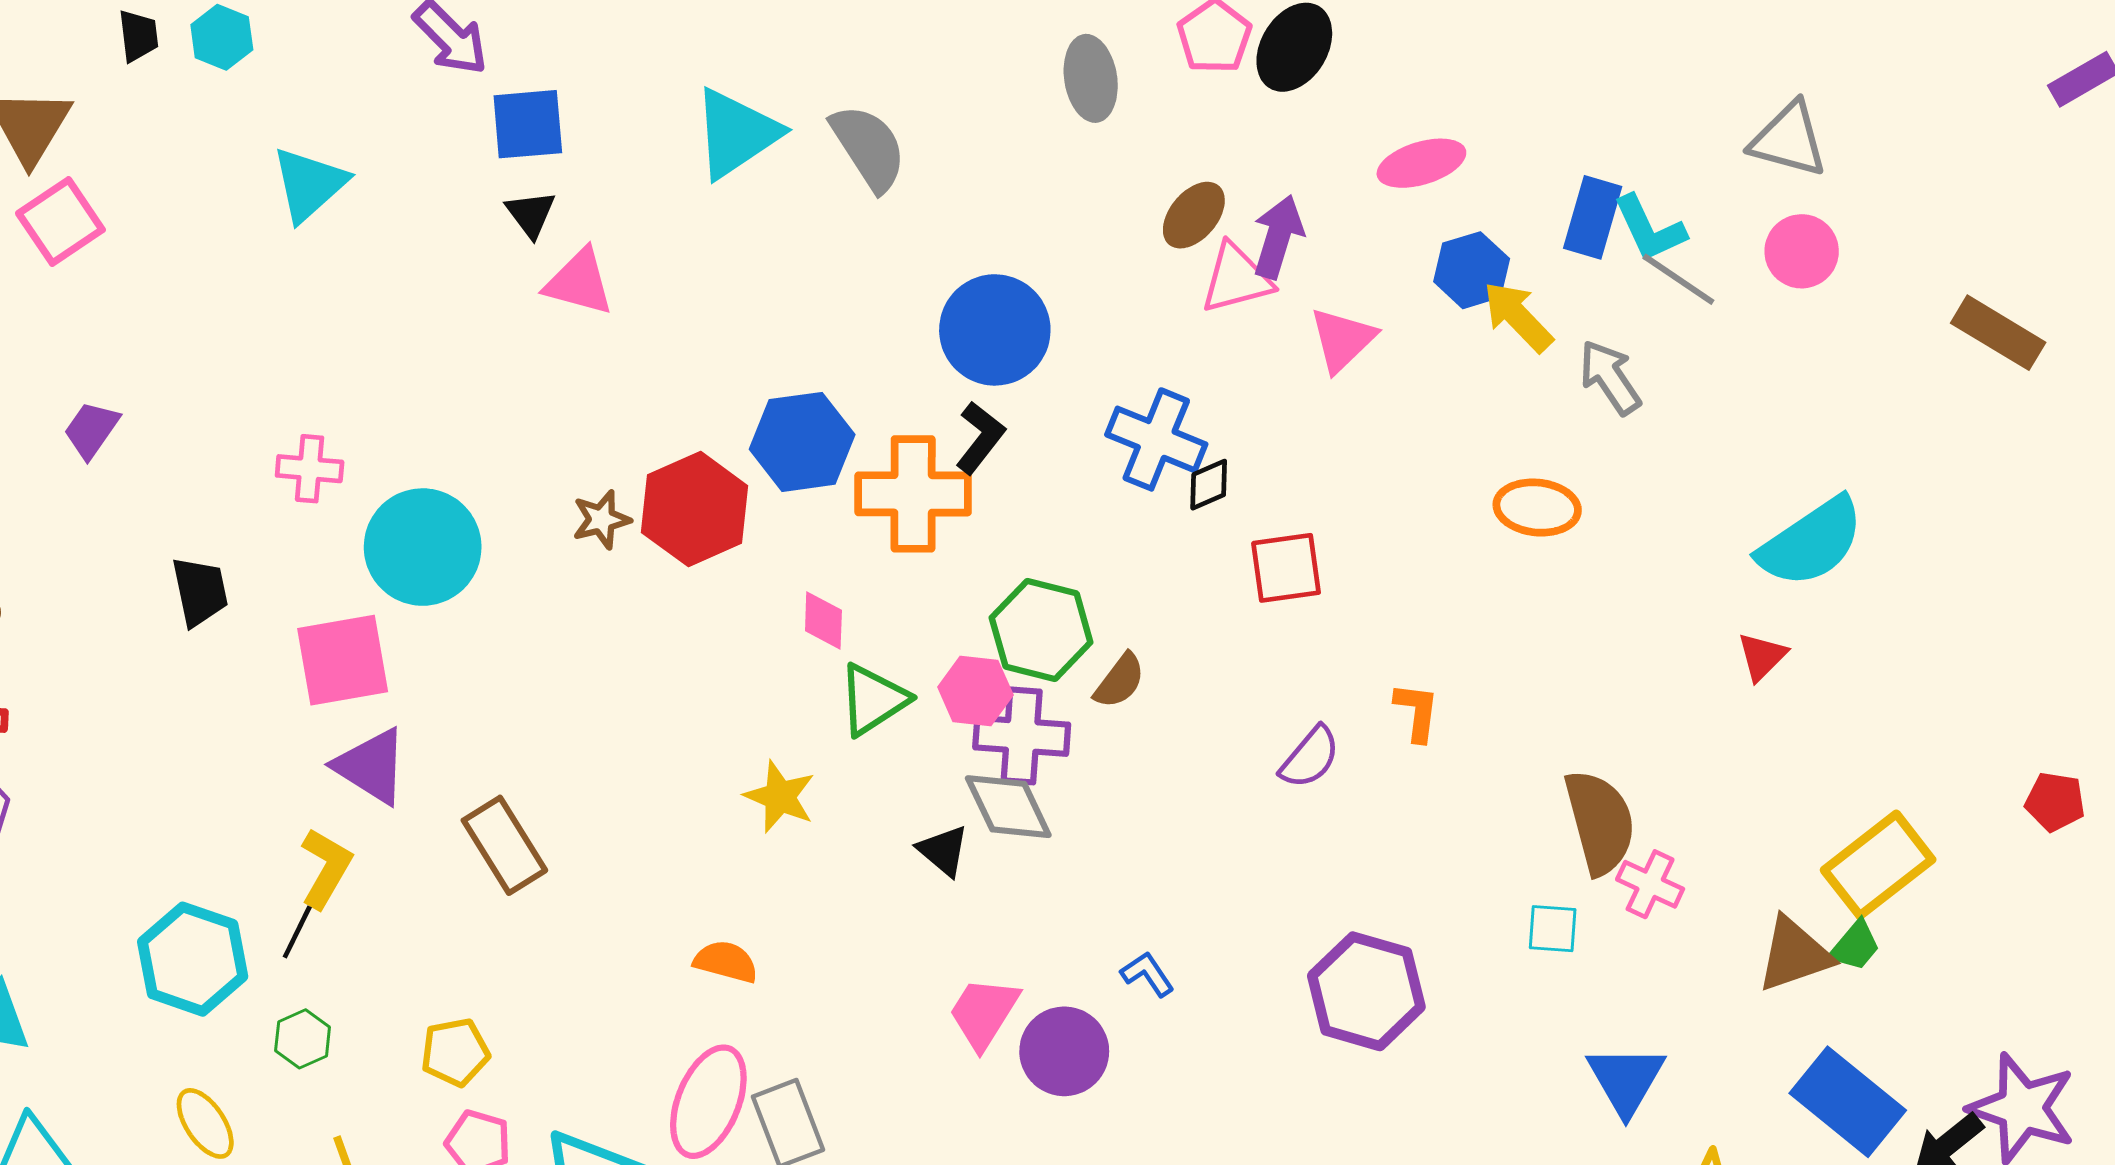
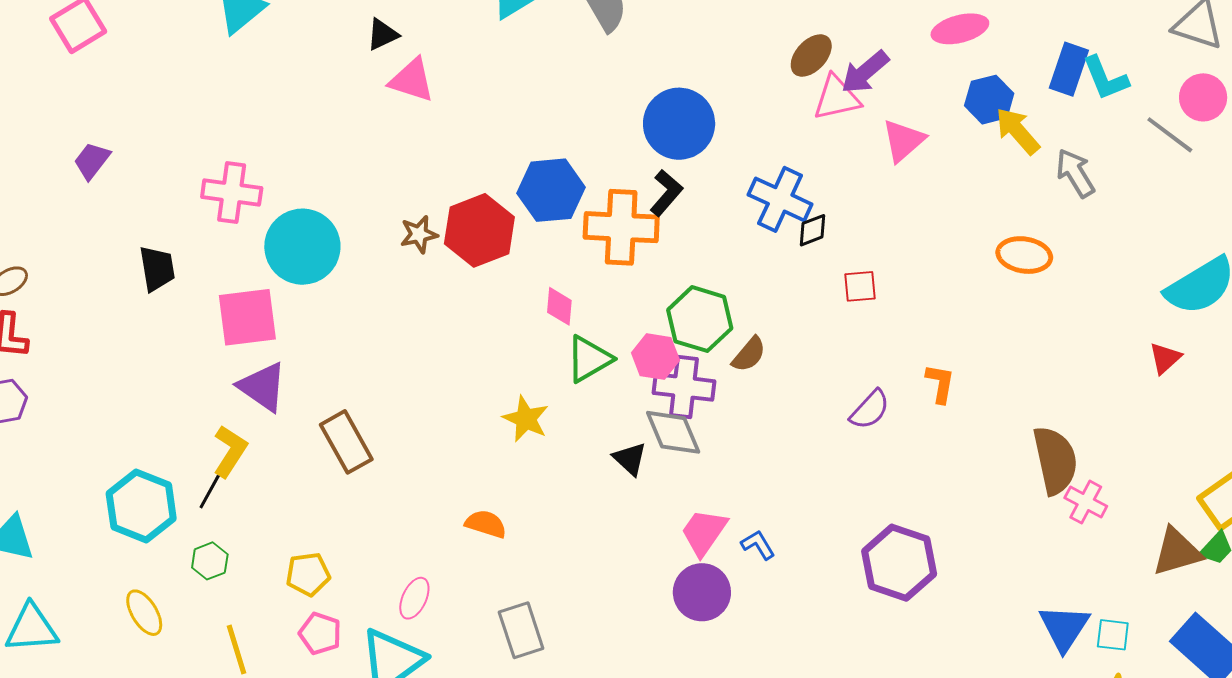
black triangle: (531, 214) -> (382, 35), turned 39
purple arrow: (1278, 237) -> (865, 72), turned -150
gray line: (1678, 279) -> (1170, 135), moved
pink cross: (310, 469) -> (232, 192), size x1.4
red square: (1286, 568) -> (860, 286), size x0.7
cyan square: (1553, 929) -> (1113, 635), moved
pink trapezoid: (984, 1013) -> (704, 532), moved
pink ellipse: (708, 1102) -> (414, 598), moved, size x0.6

